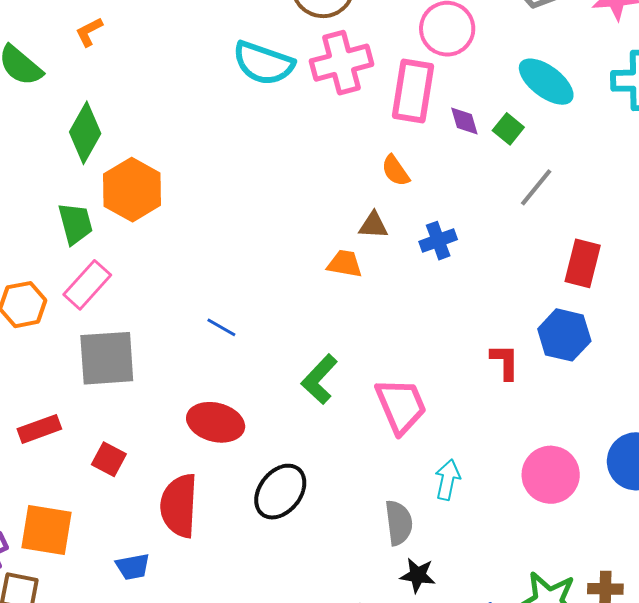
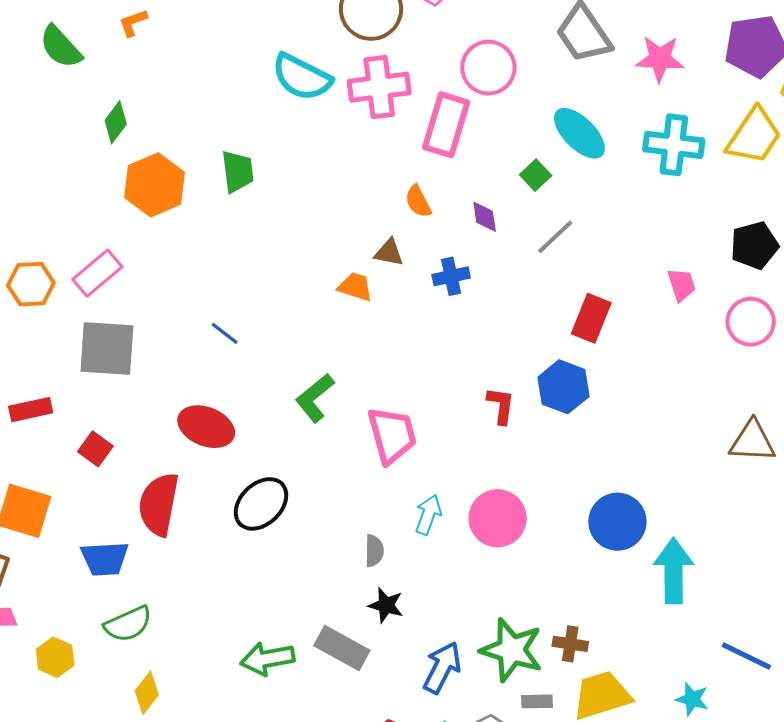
purple diamond: (464, 121) -> (485, 217), moved
green diamond: (85, 133) -> (116, 122), size x0.7
green trapezoid: (75, 224) -> (238, 171), moved
pink circle: (551, 475) -> (498, 518), moved
gray semicircle: (399, 523) -> (374, 551), size x0.7
blue trapezoid: (133, 567) -> (105, 559), size x1.4

